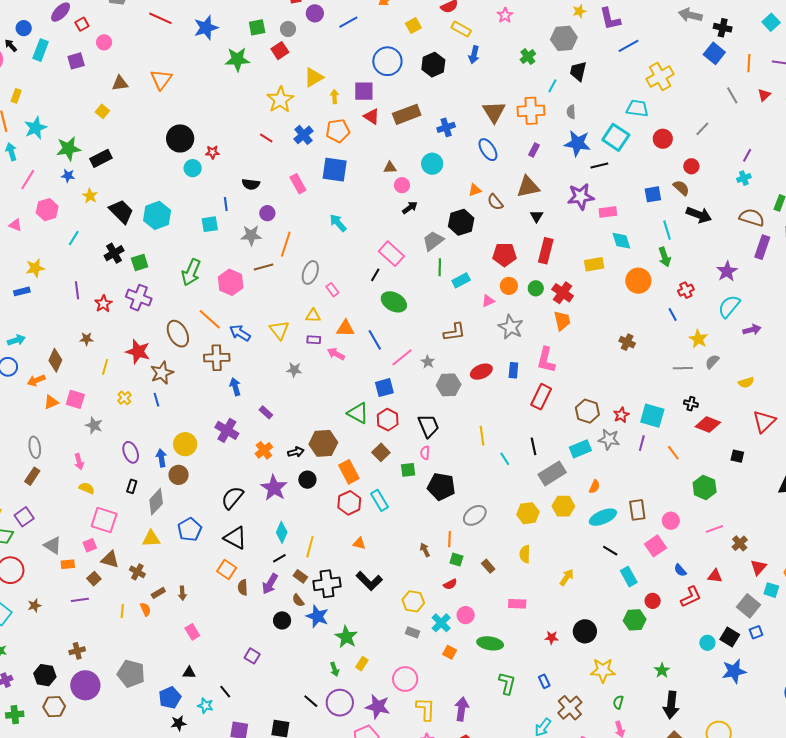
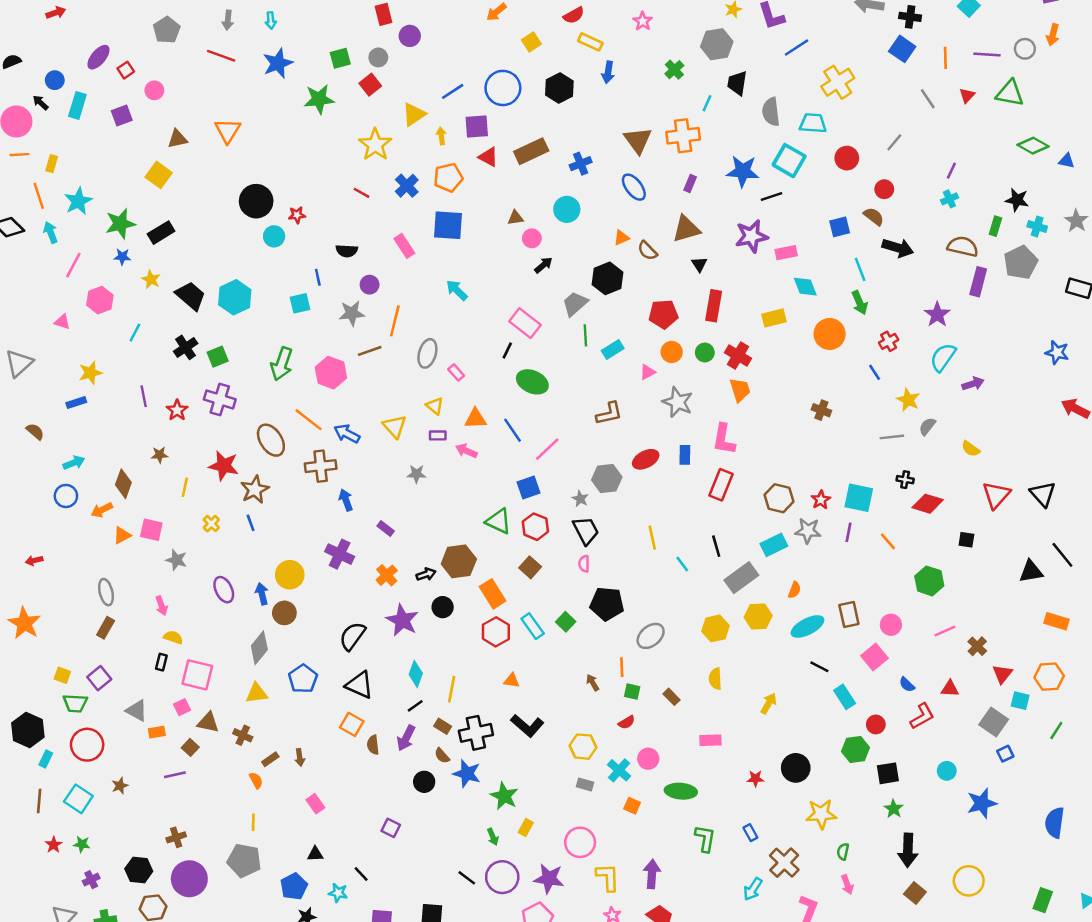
blue line: (348, 22) -> (453, 91), moved
yellow square: (102, 111) -> (159, 175), size x1.5
gray semicircle: (571, 112) -> (771, 112), moved, size x1.6
yellow triangle: (313, 316) -> (435, 406), turned 42
gray star: (428, 362) -> (580, 499), moved
yellow semicircle: (746, 382) -> (971, 449), turned 56
green square: (408, 470) -> (566, 622), moved, turned -35
black rectangle: (132, 486) -> (161, 662), moved
yellow line: (122, 611) -> (253, 822), moved
black square: (730, 637) -> (888, 773), moved, turned -36

